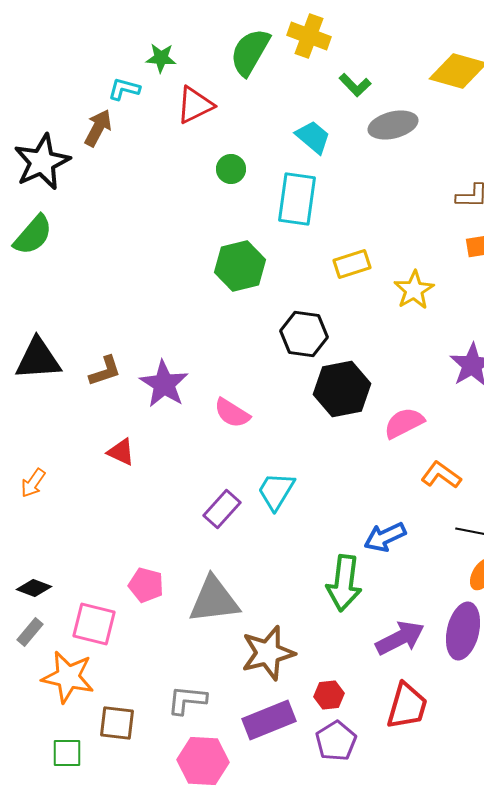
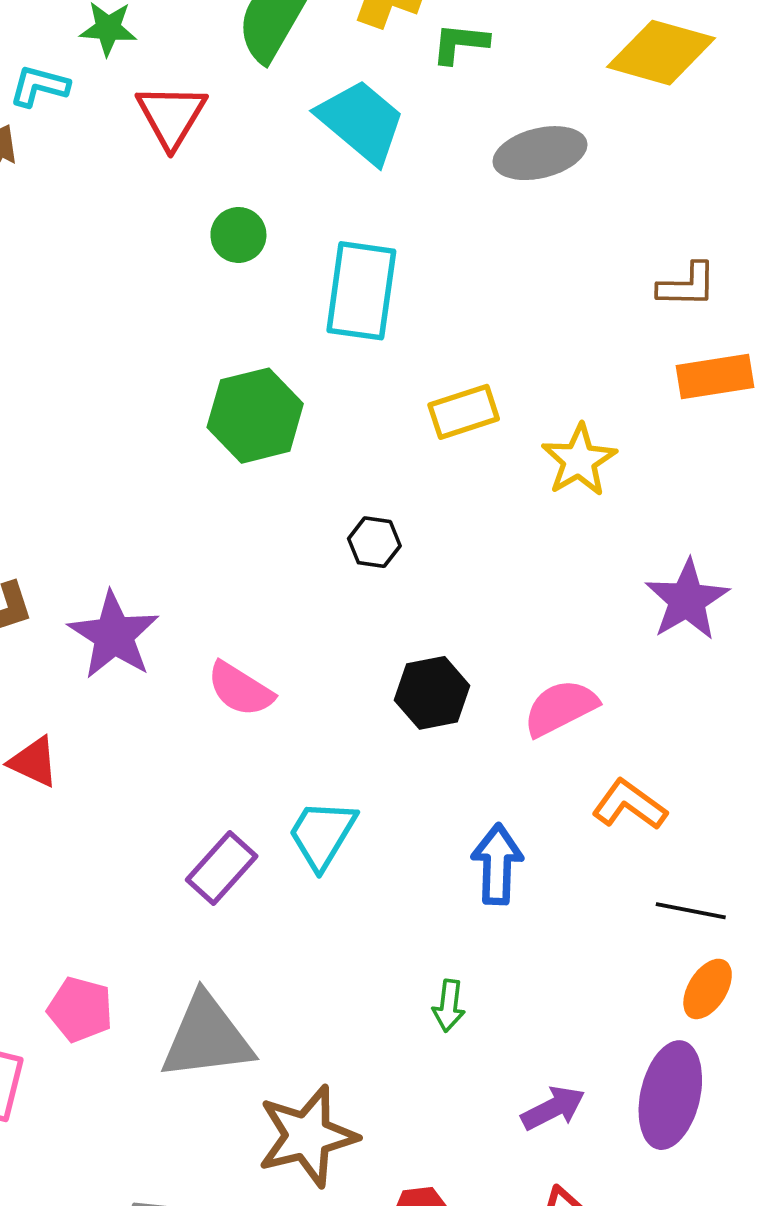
green L-shape: (355, 85) -> (460, 43), moved, turned 140
red triangle: (195, 105) -> (171, 116), turned -33
cyan trapezoid: (313, 137) -> (361, 121), moved, size x1.4
black hexagon: (304, 334) -> (374, 542), size x0.6
black hexagon: (342, 389) -> (432, 693), moved, size x0.7
blue arrow: (385, 537) -> (497, 864), moved, turned 117
green arrow: (344, 583) -> (449, 1006), size x0.5
purple arrow: (400, 638) -> (553, 1108), size x0.7

